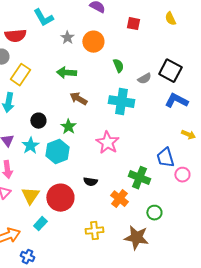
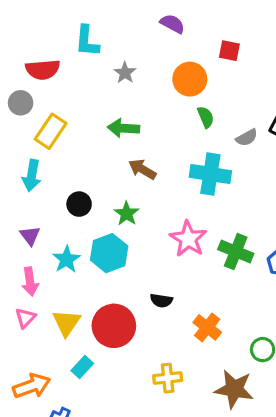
cyan L-shape: (43, 18) -> (87, 41), turned 35
orange circle: (93, 42) -> (190, 79), moved
cyan star: (30, 146) -> (66, 259), moved
green cross: (139, 178) -> (236, 251), moved

